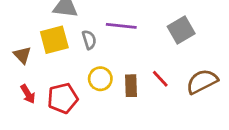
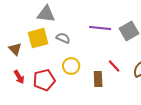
purple line: (121, 26) -> (100, 28), moved
gray semicircle: (89, 40) -> (63, 38), turned -48
brown rectangle: (131, 86) -> (98, 79), moved

